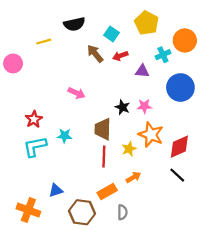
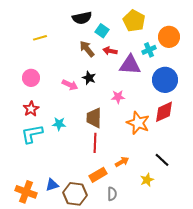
black semicircle: (74, 24) -> (82, 18), moved
red arrow: (120, 56) -> (110, 51), turned 32
pink circle: (13, 63) -> (31, 78), moved
purple triangle: (142, 71) -> (130, 65), size x1.6
pink star: (144, 106) -> (118, 97), moved
black star: (122, 107) -> (89, 78), moved
red diamond: (179, 147) -> (164, 112), moved
yellow star: (129, 149) -> (147, 180), moved
blue triangle: (56, 190) -> (52, 185), moved

